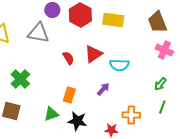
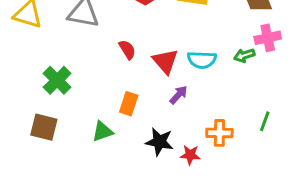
pink cross: (164, 50) -> (268, 38), turned -36
red triangle: (93, 54) -> (165, 61), moved, turned -36
green arrow: (160, 84) -> (244, 55), moved, turned 32
black star: (77, 121) -> (159, 142), moved

